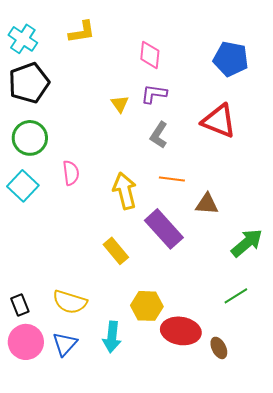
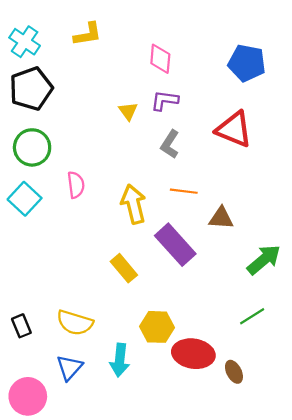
pink circle: (26, 342) -> (28, 396), moved

